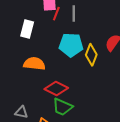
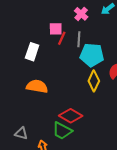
cyan pentagon: (71, 45) -> (92, 55), moved
red diamond: (56, 89) -> (71, 116), moved

